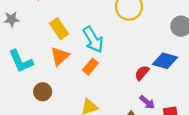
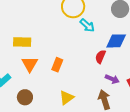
yellow rectangle: (59, 29) -> (22, 42), turned -36
cyan arrow: (93, 40) -> (87, 25), moved, size x0.7

